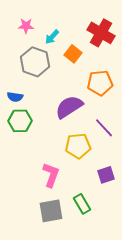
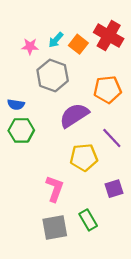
pink star: (26, 26) -> (30, 46), moved
orange square: (73, 54) -> (78, 44), moved
gray hexagon: (35, 62) -> (53, 75), moved

